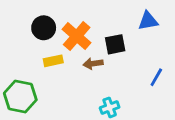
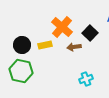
black circle: (44, 28) -> (22, 45), moved
black square: (115, 44) -> (90, 33), turned -35

